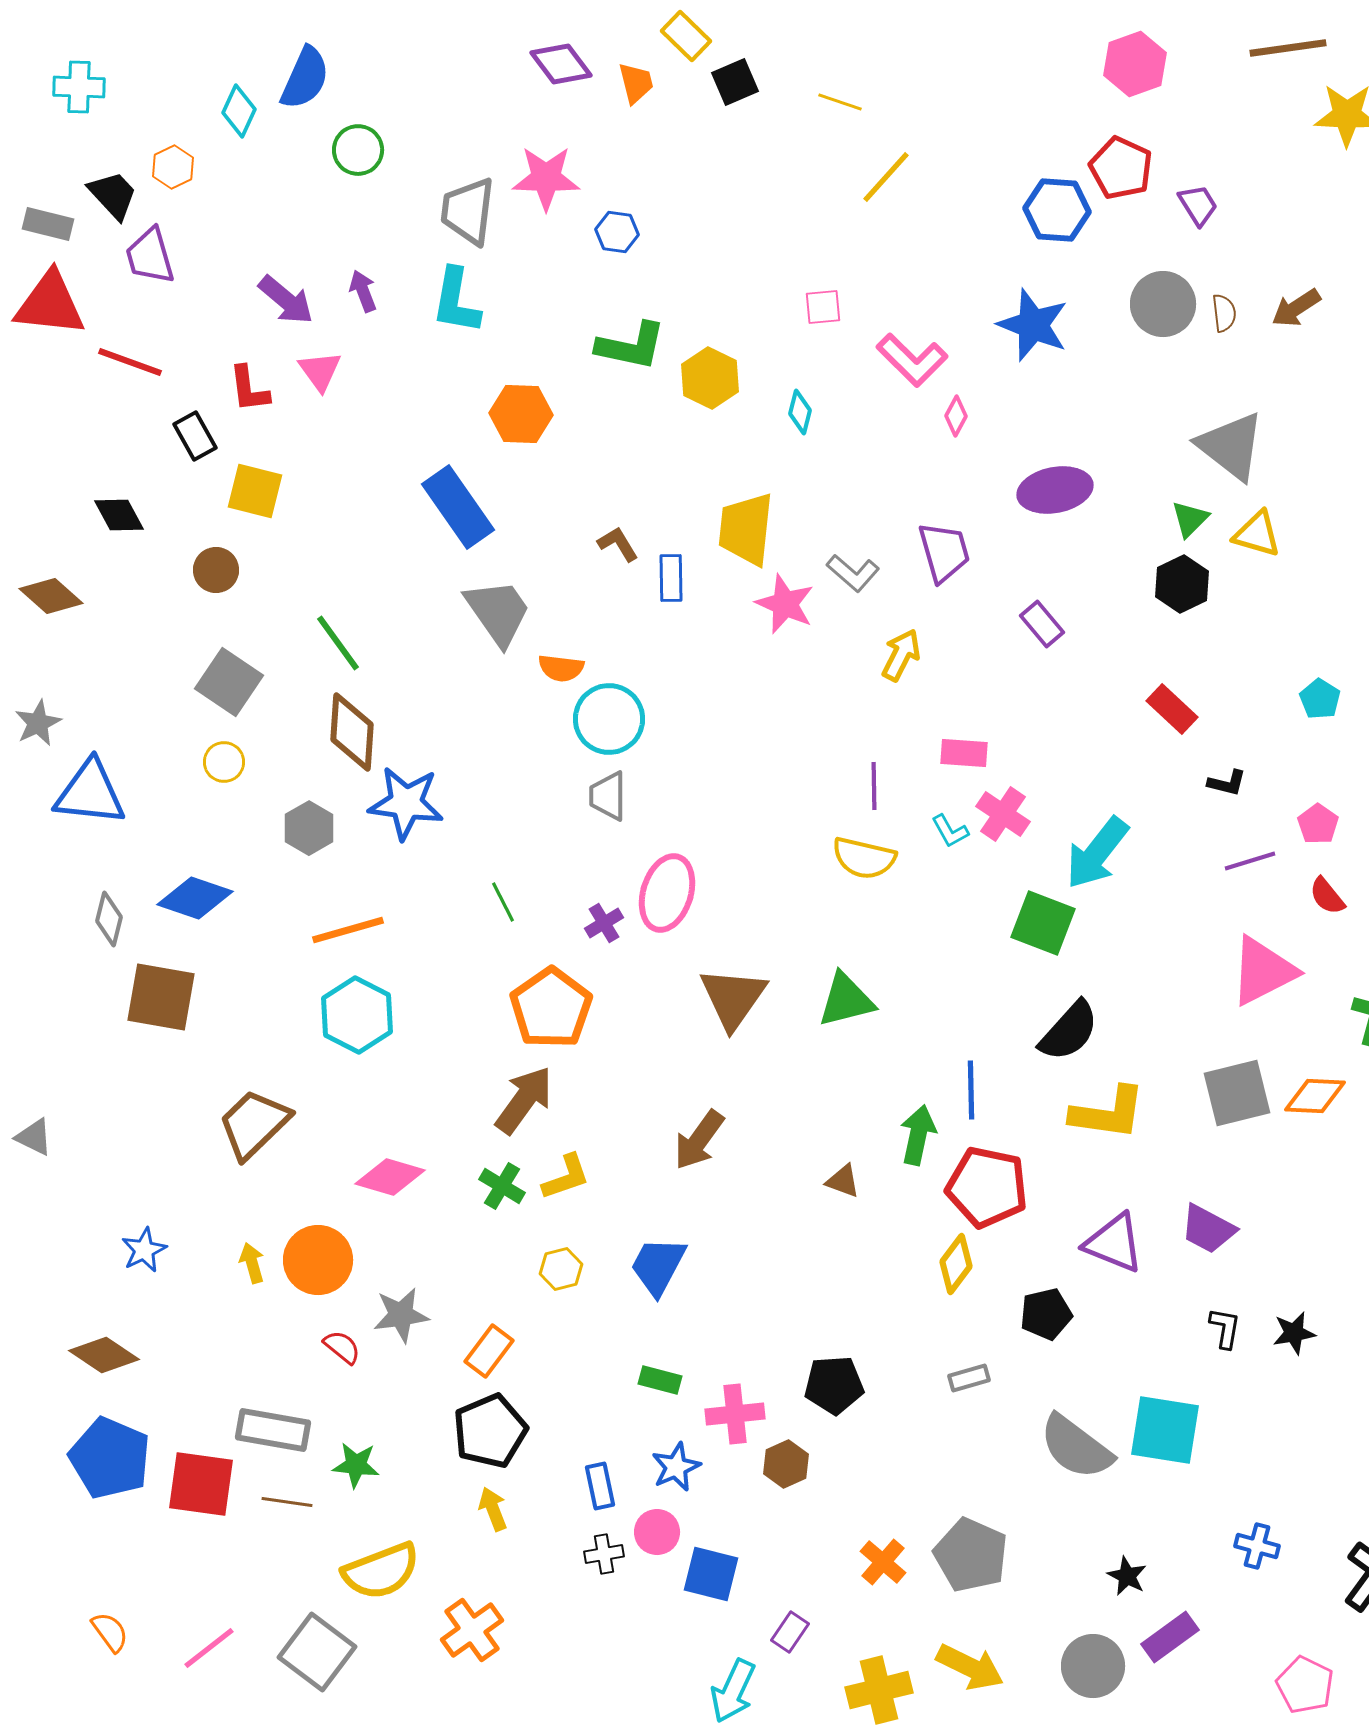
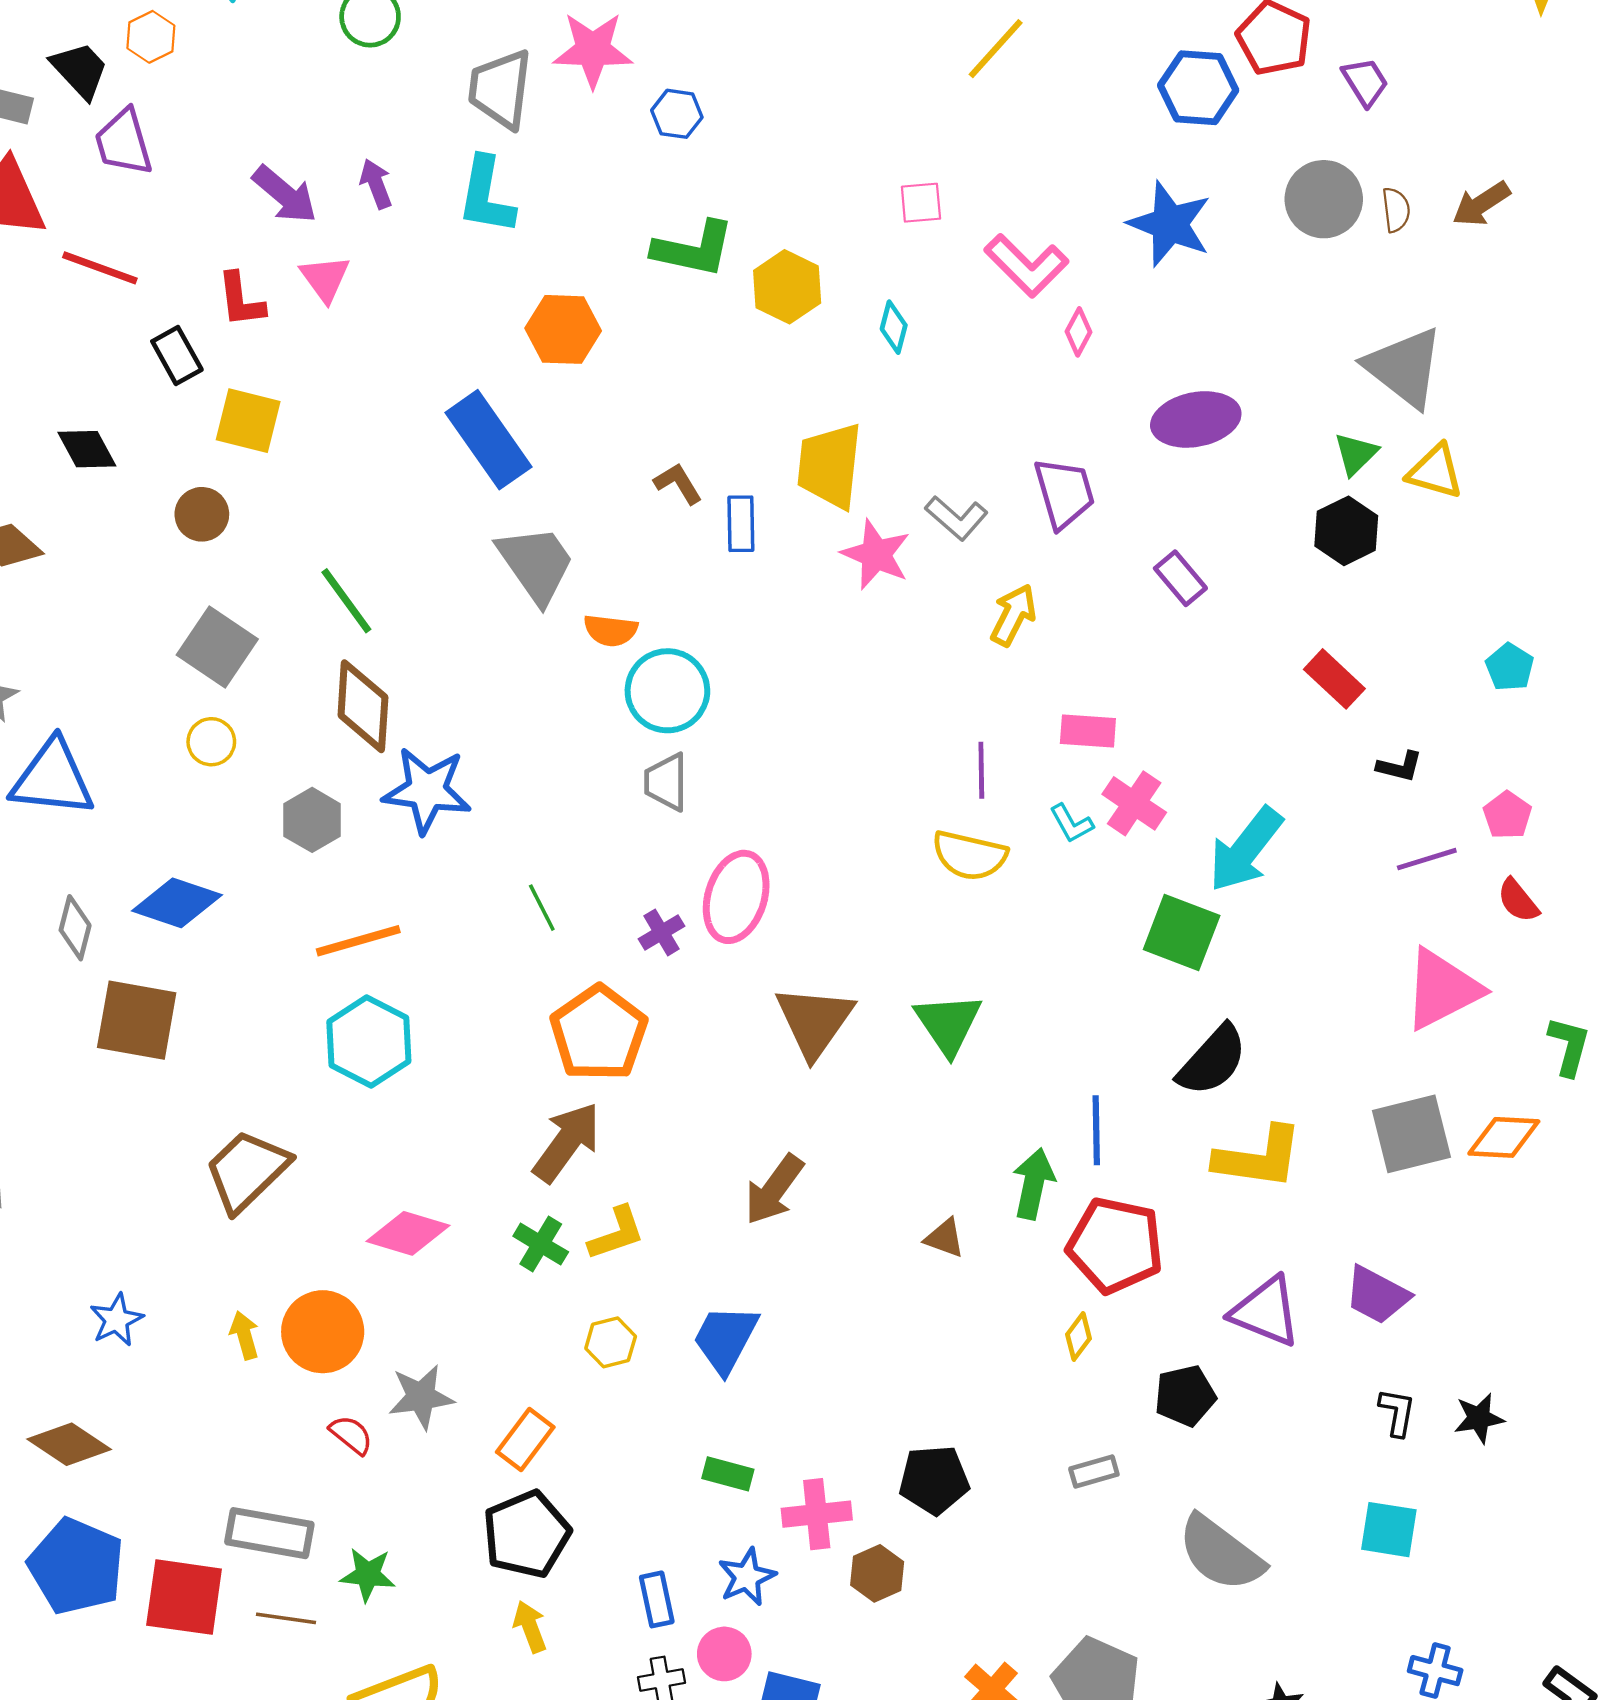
green triangle: (846, 1000) -> (948, 1024), turned -50
yellow diamond: (956, 1264) -> (1079, 1336), size x0.7
cyan square: (1165, 1430) -> (1389, 1530), moved, size x0.7

